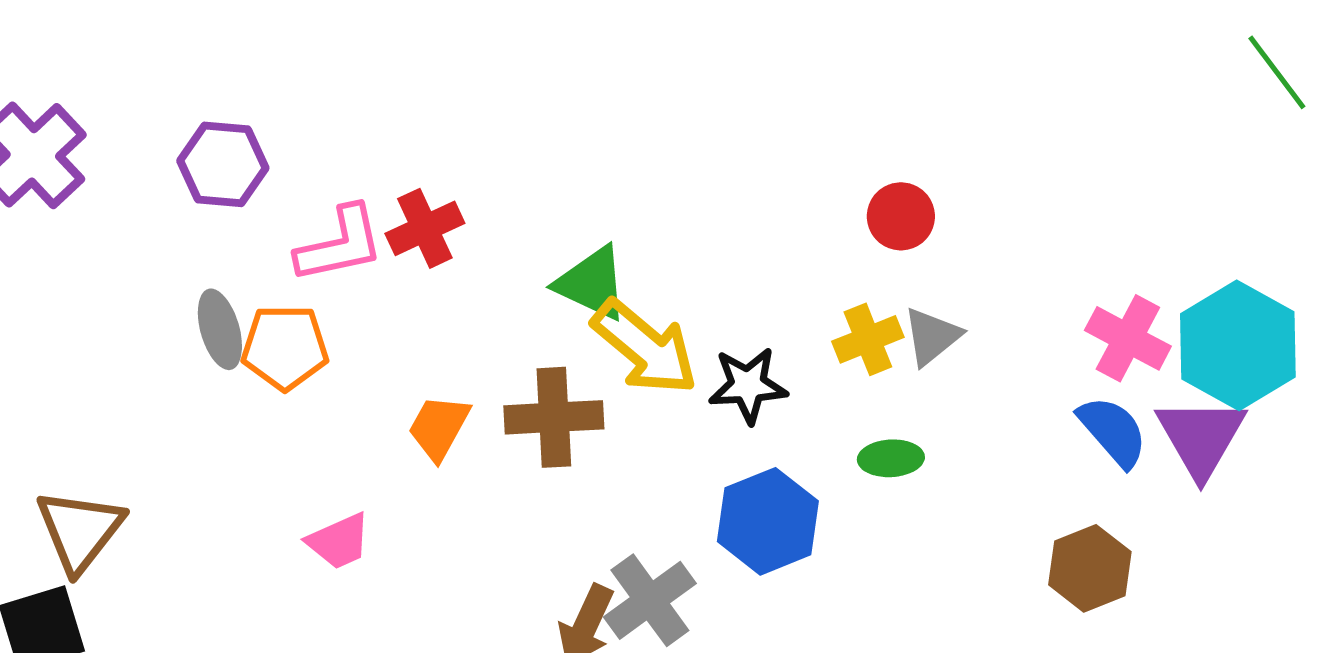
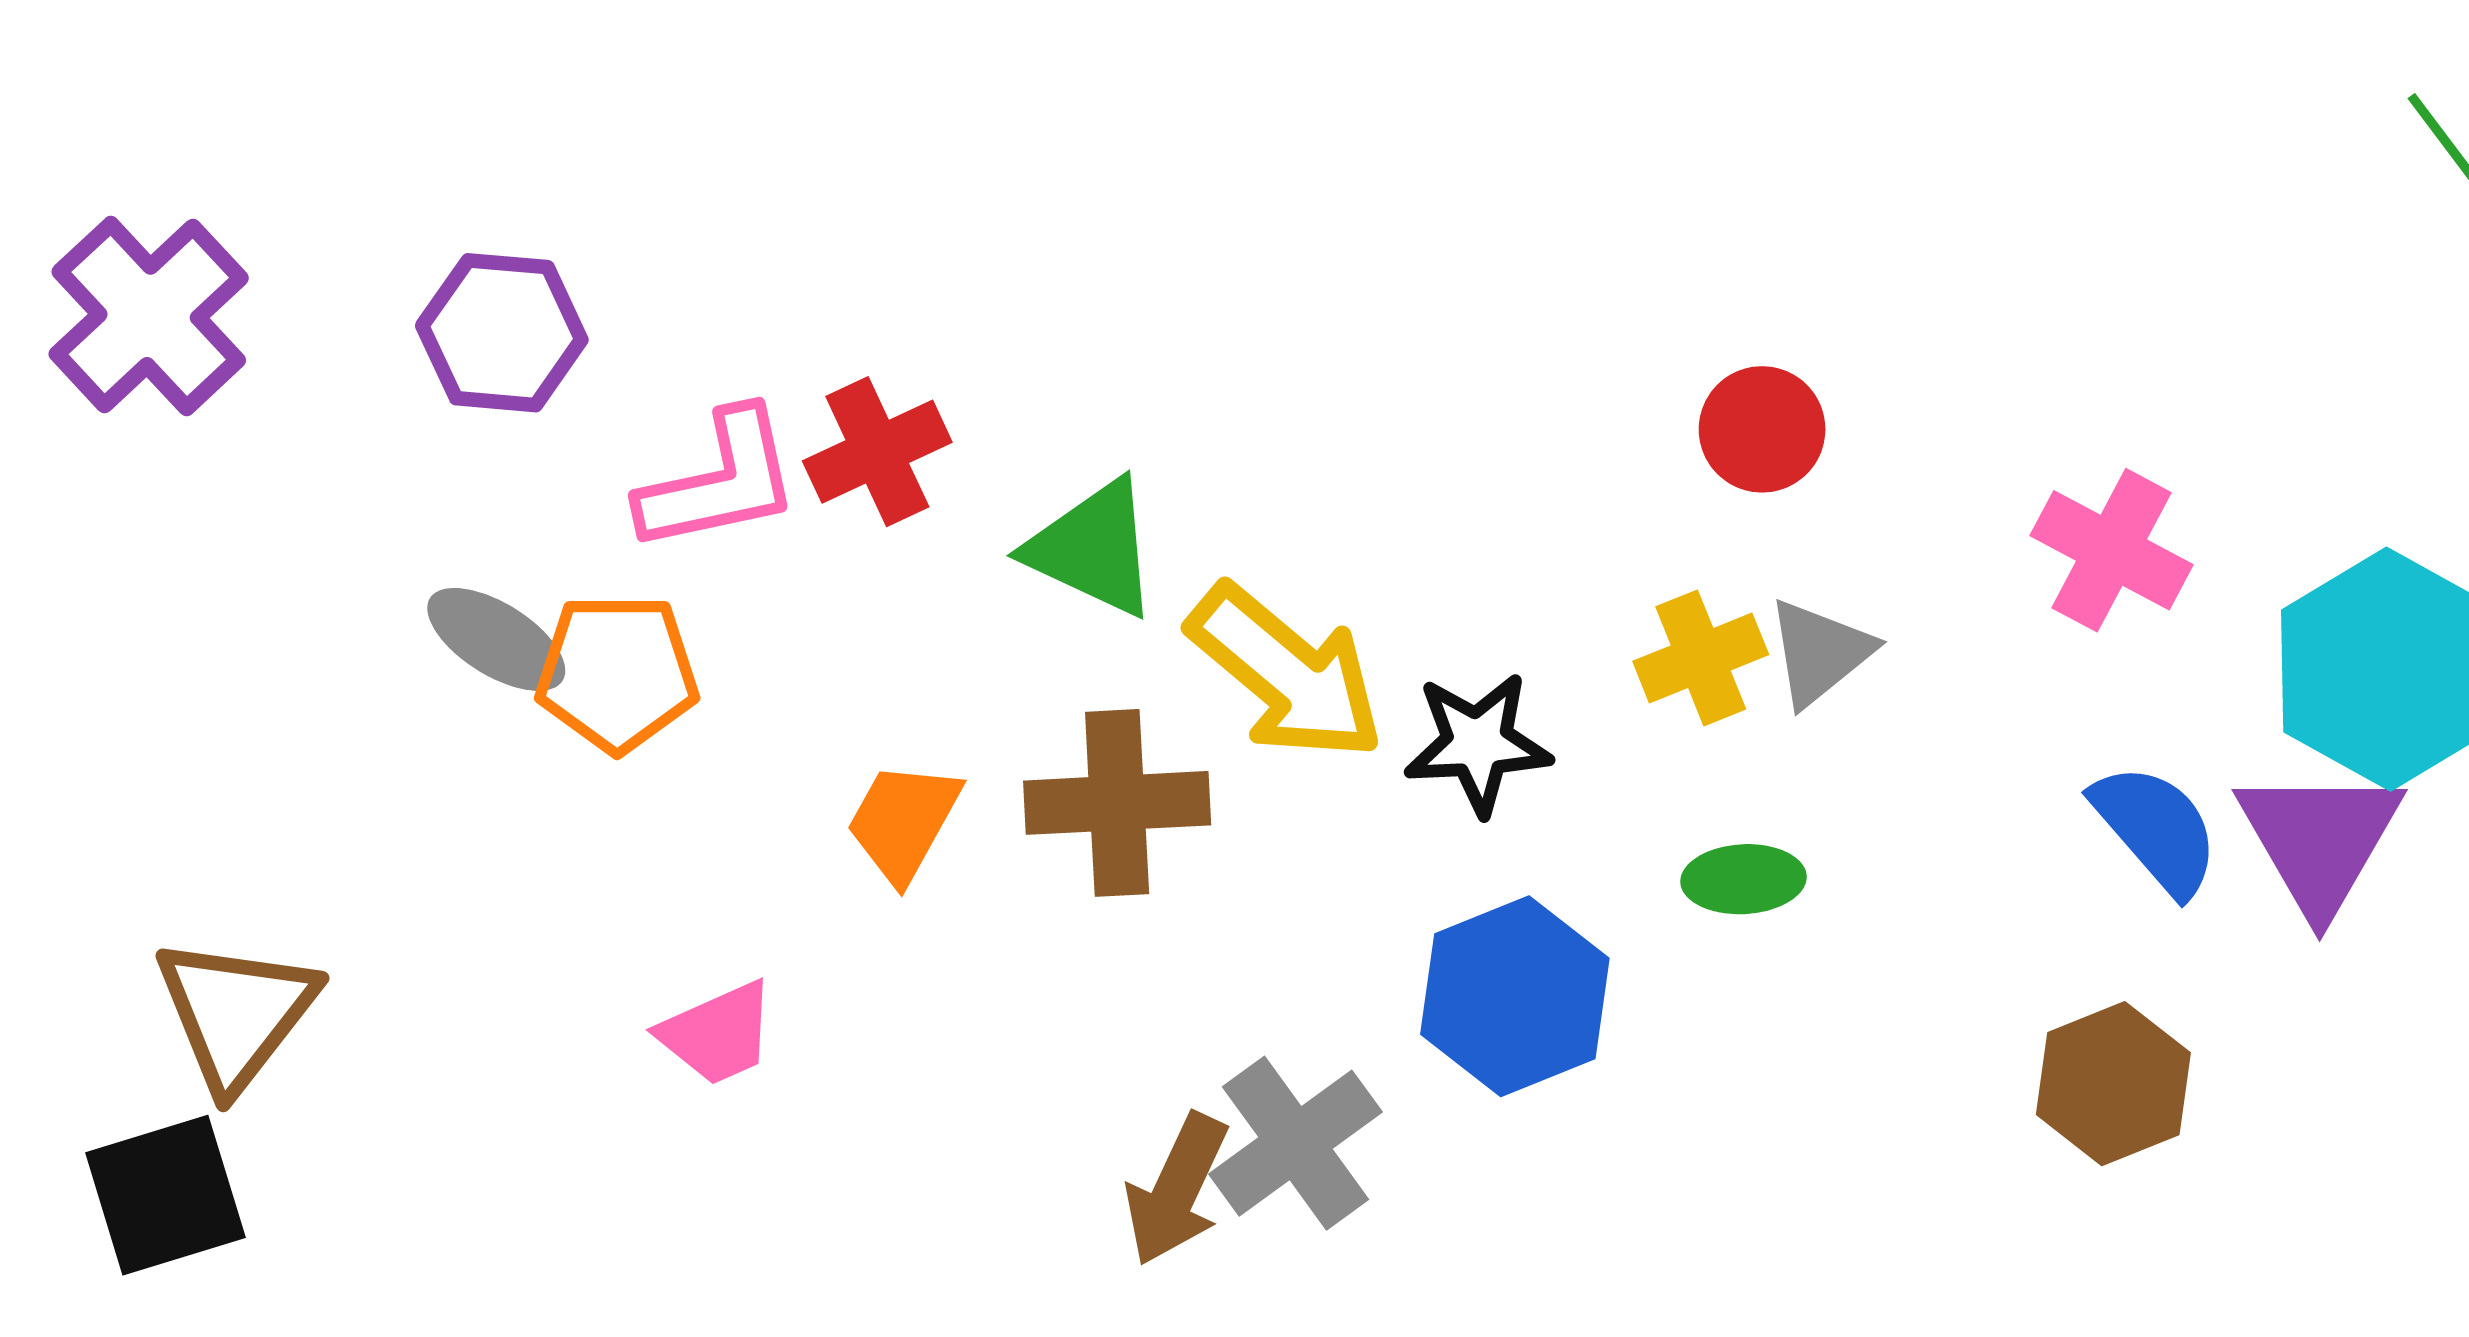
green triangle: (592, 283) -> (1093, 548), moved
gray ellipse: (220, 329) -> (496, 639), turned -42
pink cross: (1128, 338) -> (2111, 550), moved

